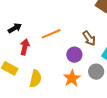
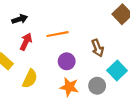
purple circle: (74, 55) -> (67, 61), moved
orange star: (72, 78) -> (69, 87), turned 30

